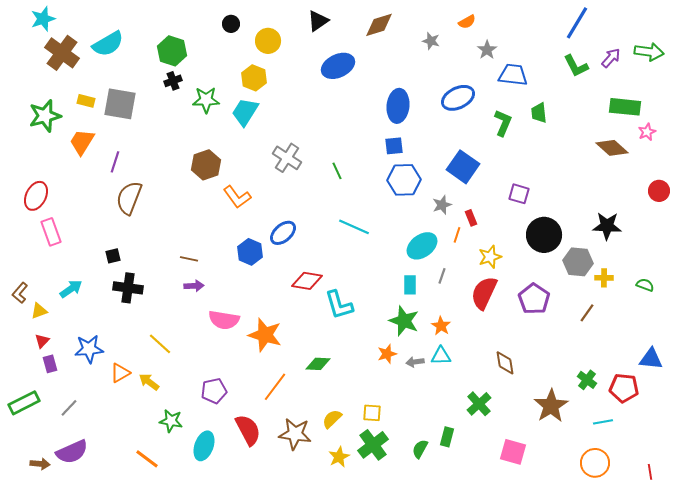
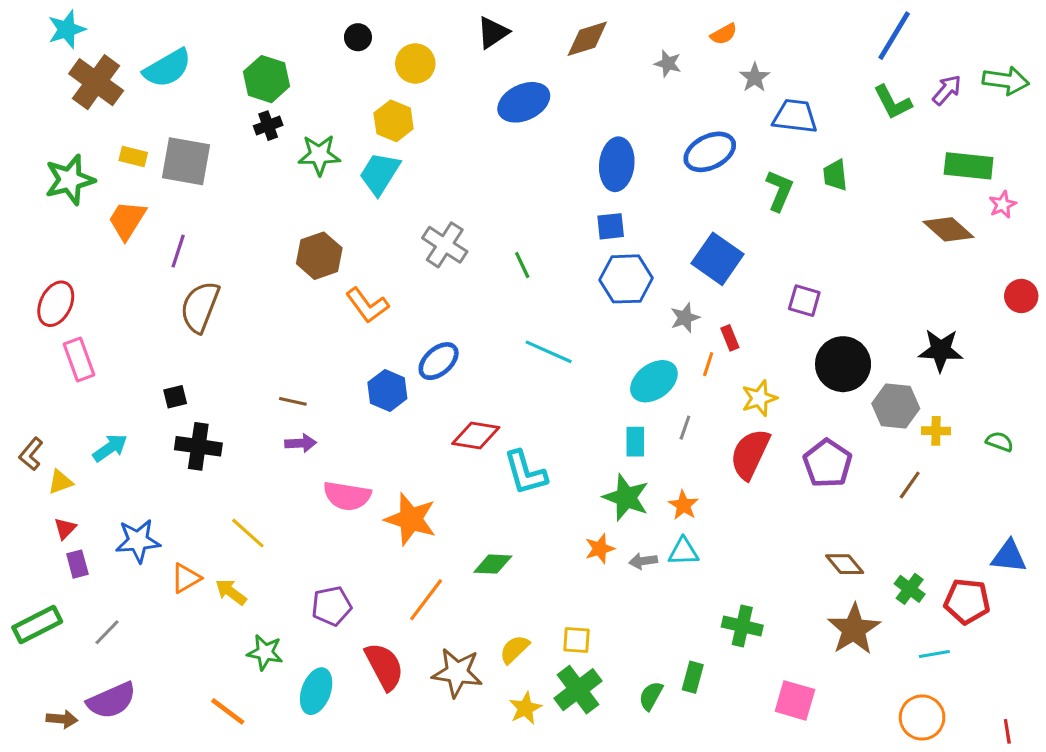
brown diamond: (505, 363) -> (845, 564), moved, turned -30
green cross: (479, 404) -> (742, 626), turned -35

